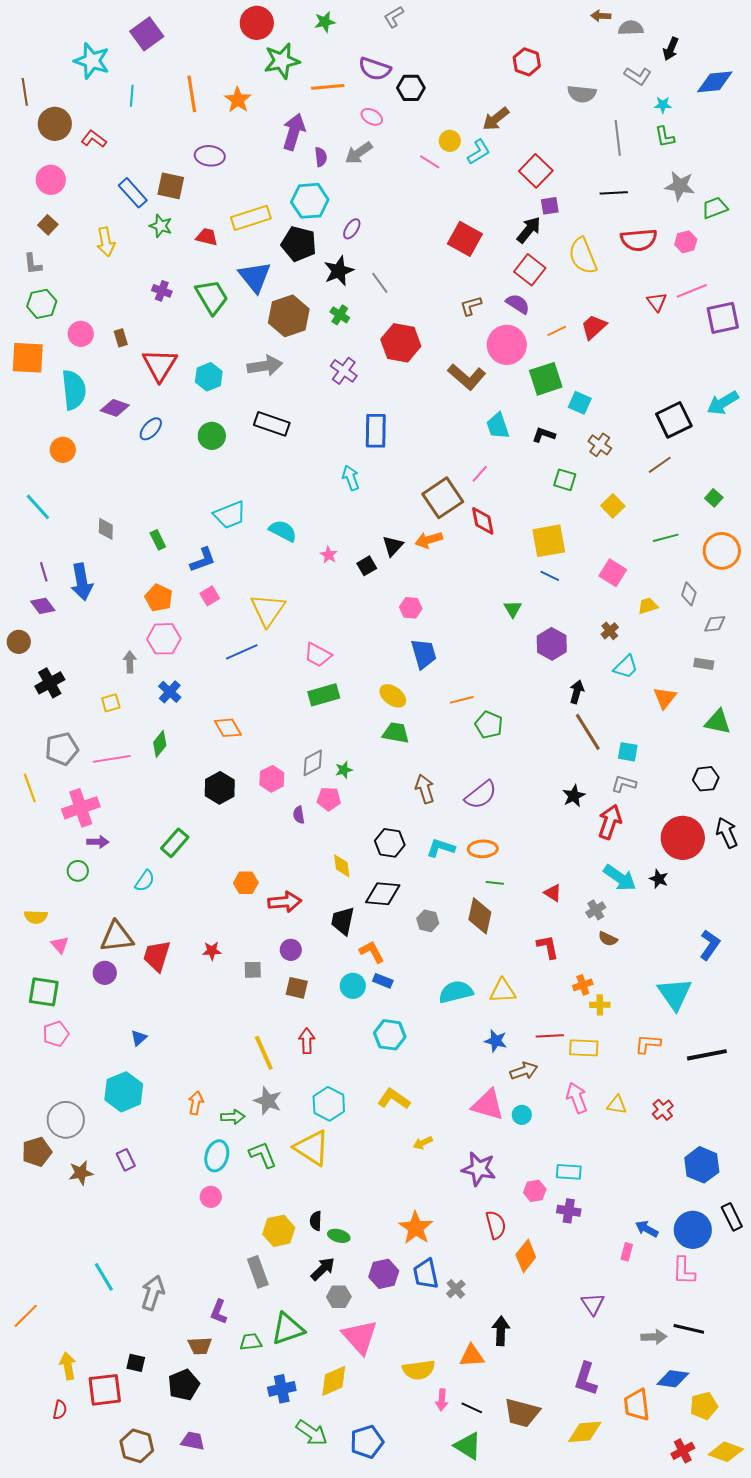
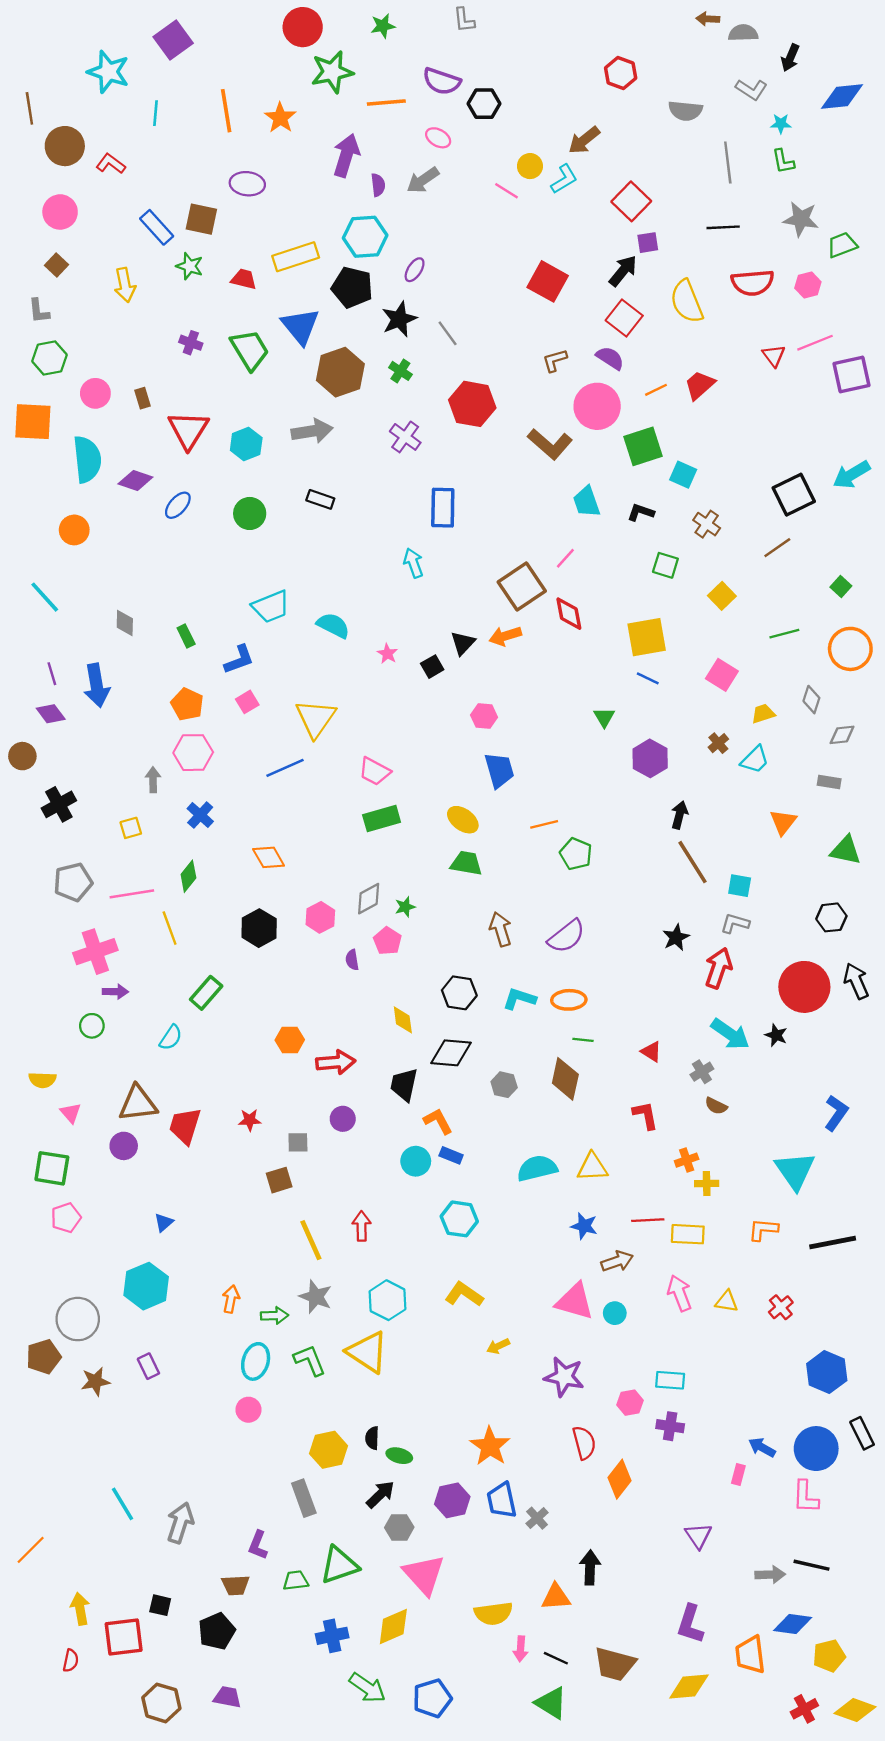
gray L-shape: (394, 17) -> (464, 20), turned -65
black rectangle: (272, 424) -> (320, 499), size x0.7
cyan trapezoid: (626, 667) -> (755, 760), moved
yellow line: (30, 788) -> (170, 928), moved
pink pentagon: (329, 799) -> (387, 941), turned 30
brown square: (297, 988) -> (279, 1180), moved, turned -30

